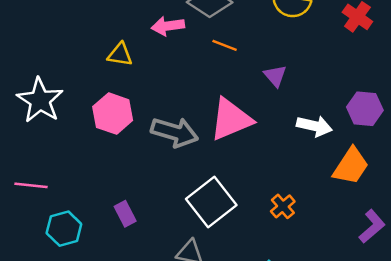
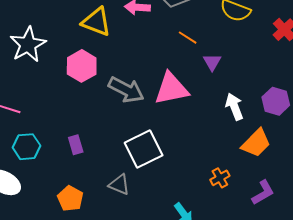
orange line: (225, 45) -> (188, 38), moved
yellow triangle: (120, 55) -> (96, 22), size x1.5
white arrow: (314, 126) -> (234, 107), turned -136
orange cross: (283, 206) -> (220, 178), moved

